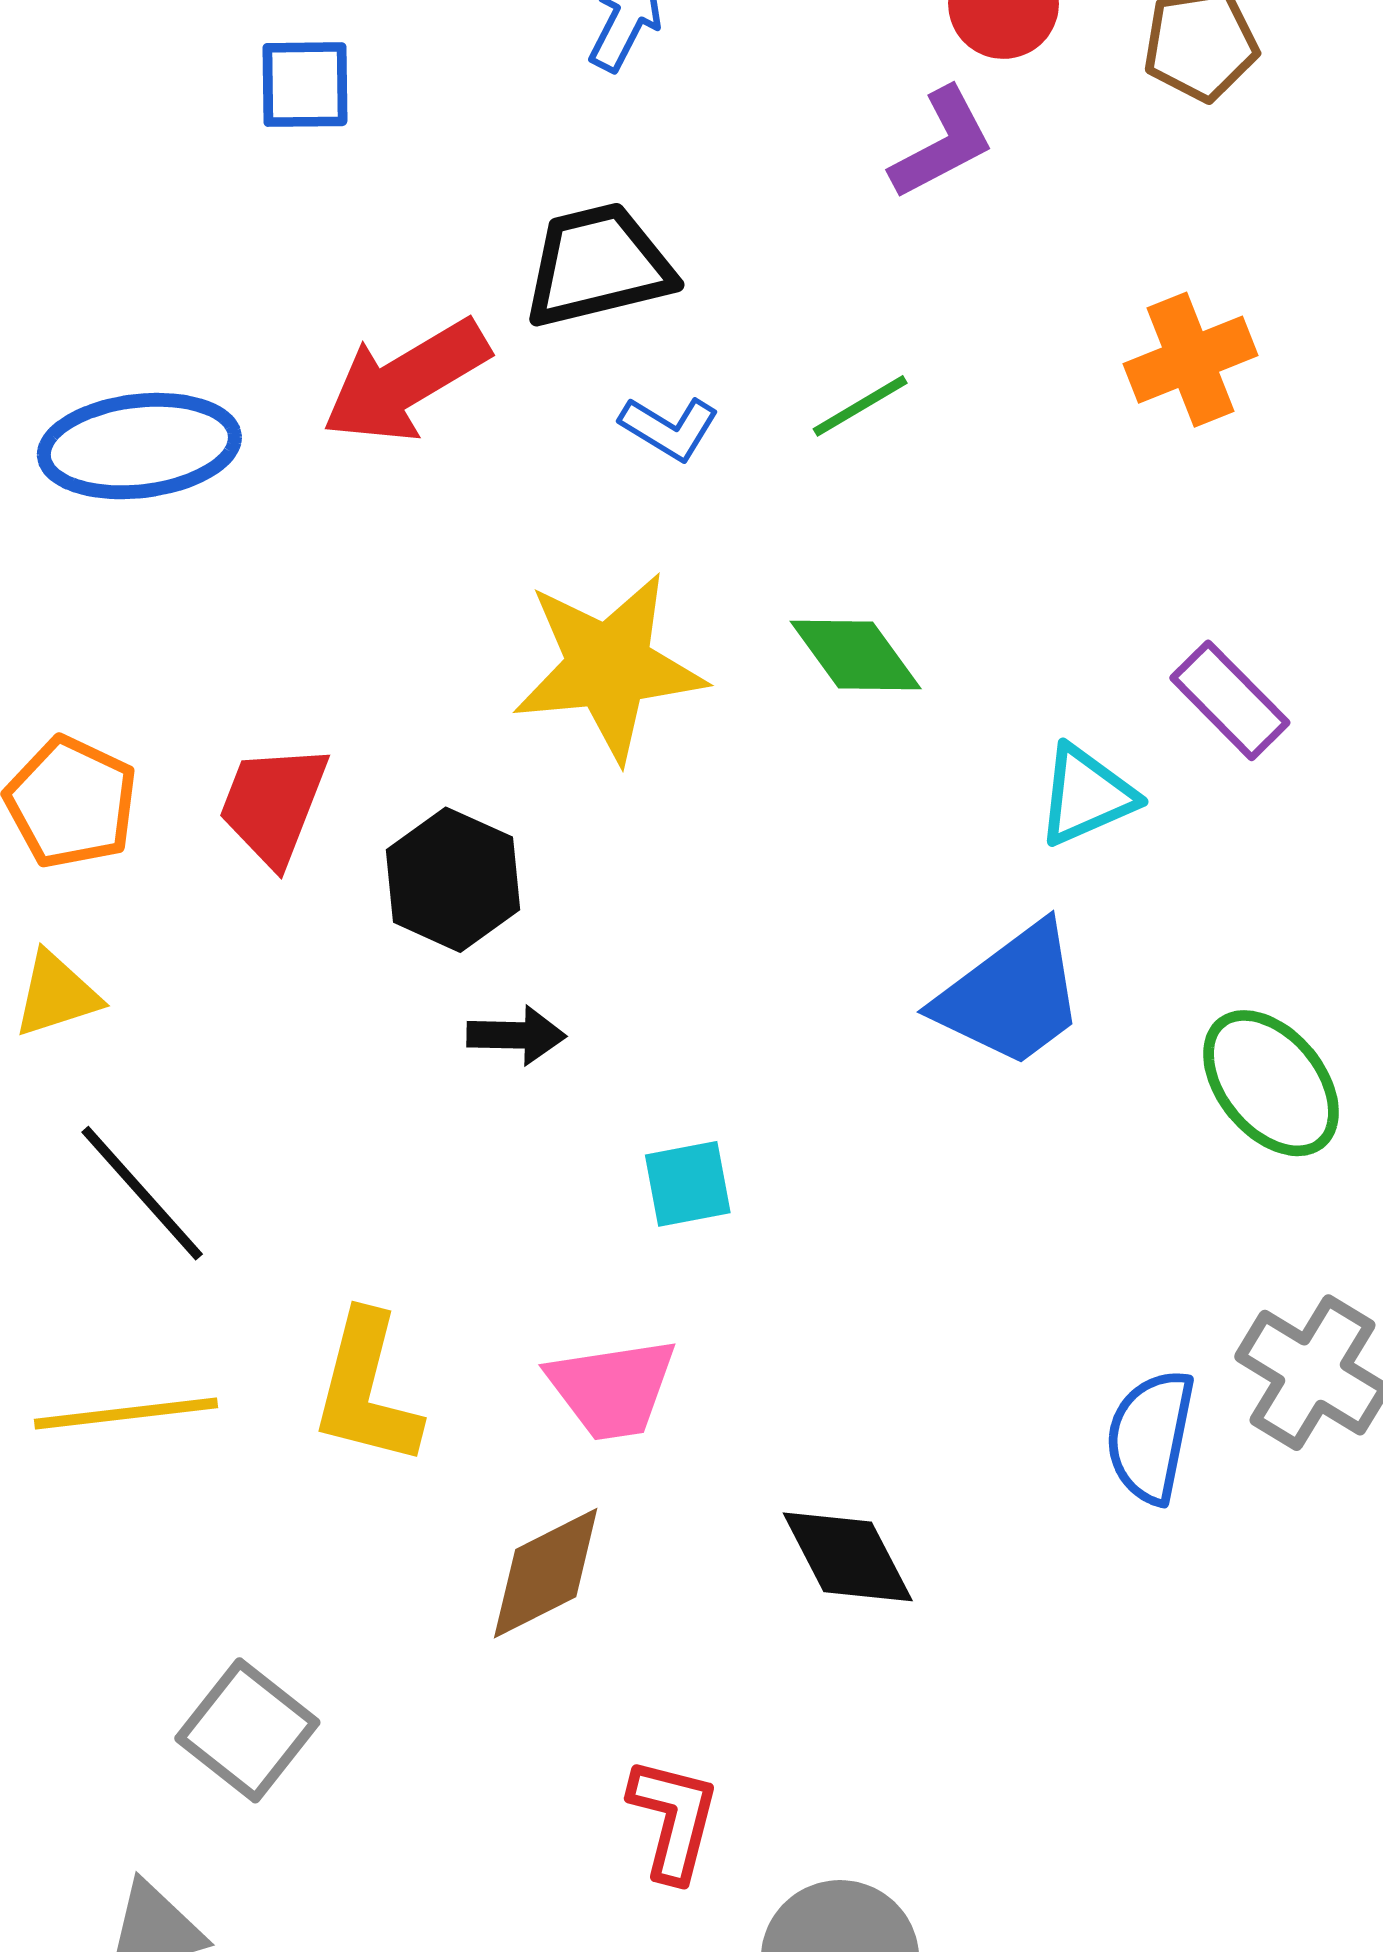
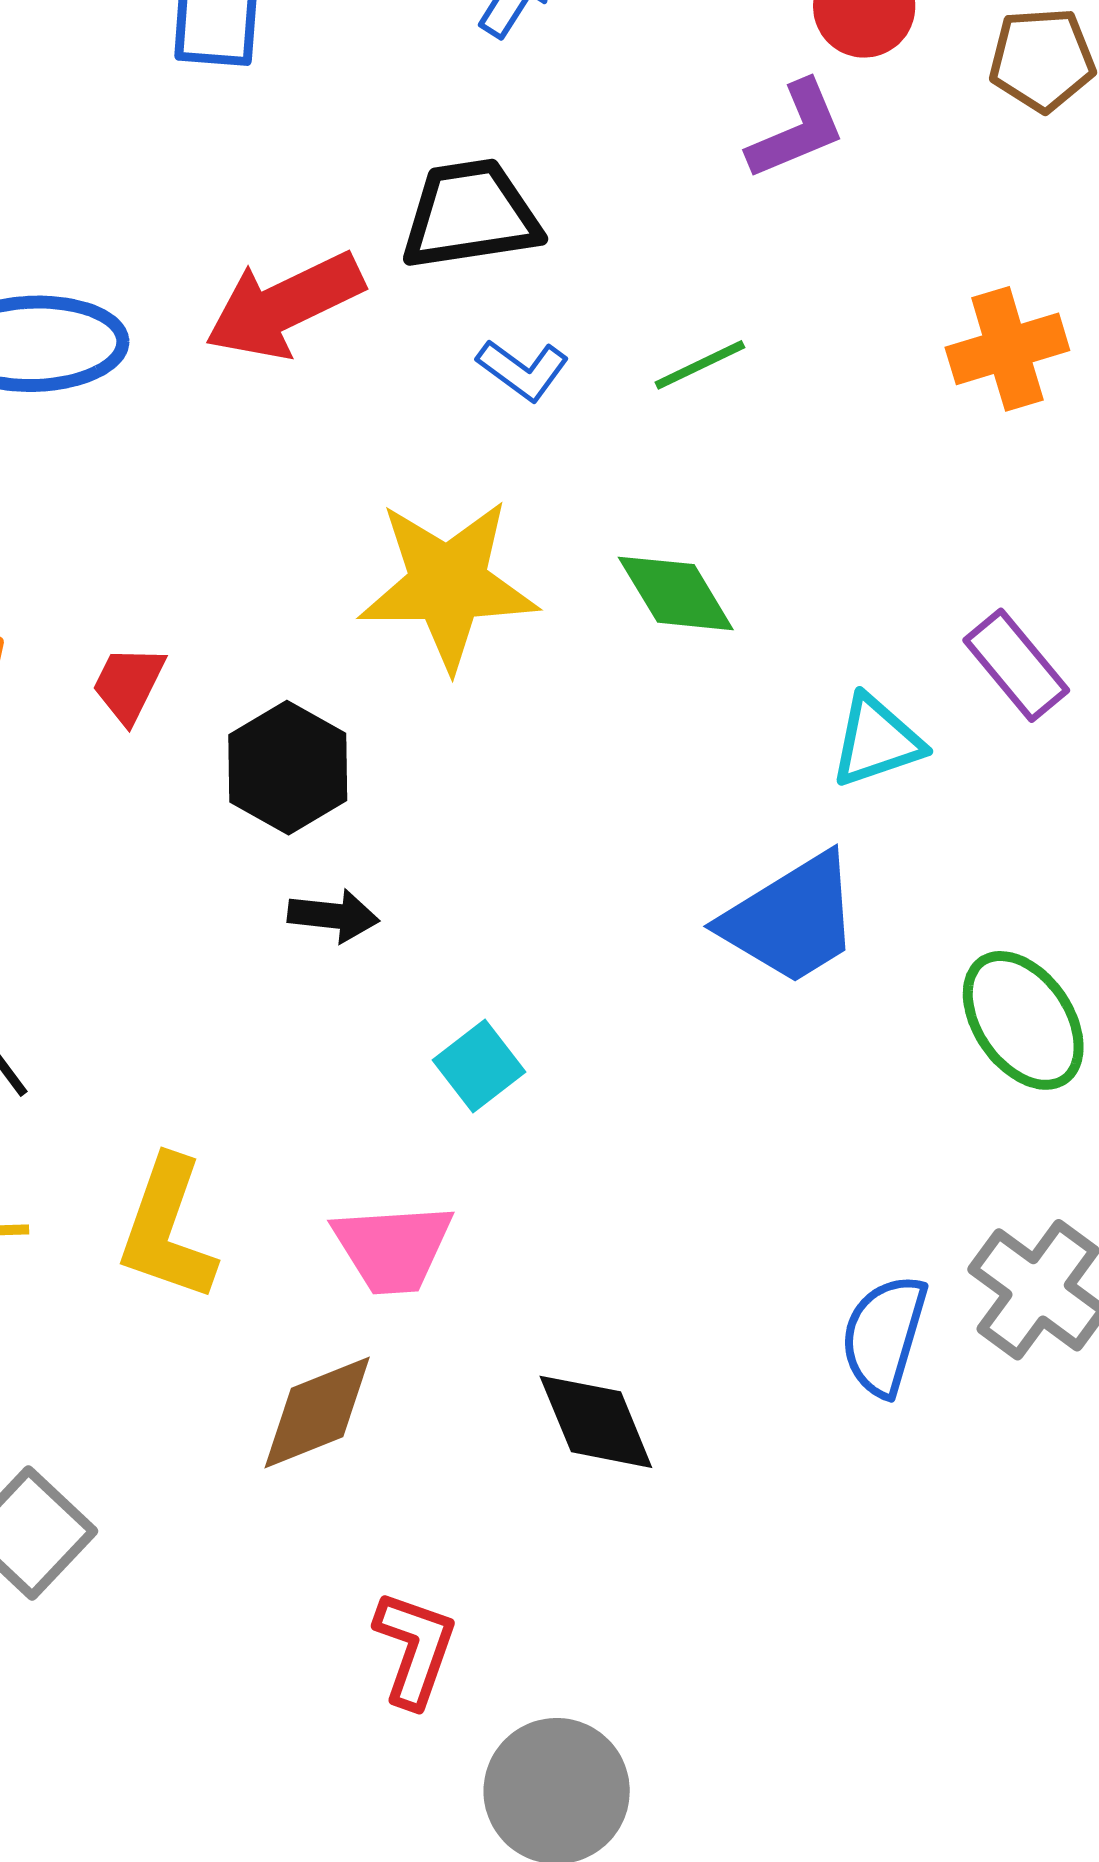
red trapezoid: (273, 804) -> (129, 684), size x0.7
cyan square: (688, 1184) -> (479, 1066), turned -32

